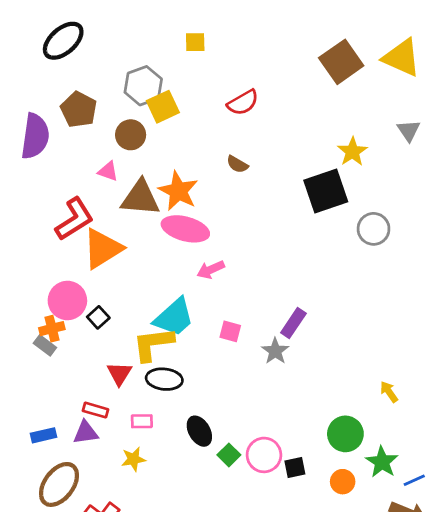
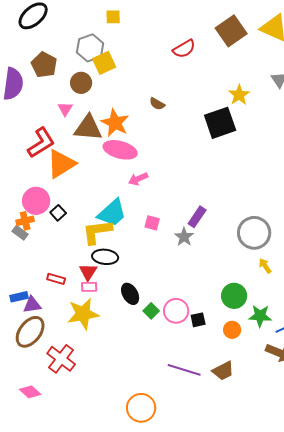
yellow square: (195, 42) -> (113, 17), moved
red semicircle: (243, 103) -> (184, 49), moved
pink triangle: (108, 171) -> (65, 109), turned 42
gray circle: (374, 229) -> (254, 233), moved, size x1.4
red triangle: (119, 374) -> (88, 272), moved
purple triangle: (86, 432) -> (32, 305), moved
yellow star: (133, 459) -> (83, 314), size x1.8
green star: (382, 462) -> (260, 316), turned -30

